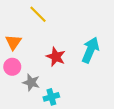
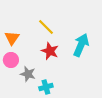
yellow line: (38, 14) -> (46, 27), moved

